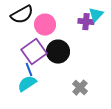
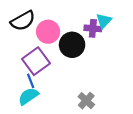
black circle: (58, 52) -> (72, 45), moved

